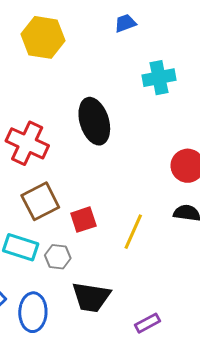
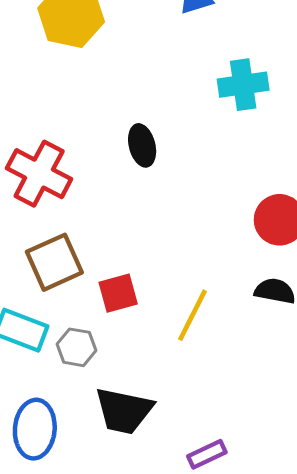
black ellipse: (94, 121) -> (142, 145), size x0.6

